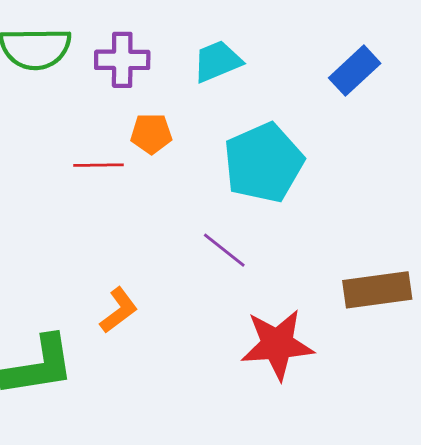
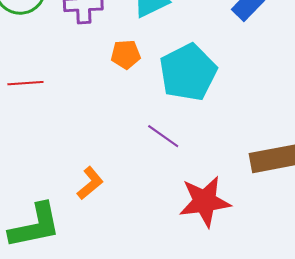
orange pentagon: (151, 134) -> (126, 54), moved
red line: (98, 165) -> (25, 83), moved

